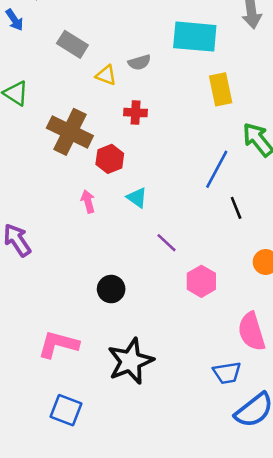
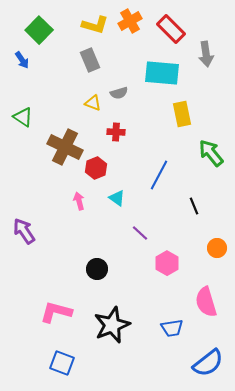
gray rectangle: (72, 44) -> (90, 60), moved, turned 35
blue line: (217, 169) -> (159, 175), moved
blue trapezoid: (227, 373) -> (172, 328), moved

